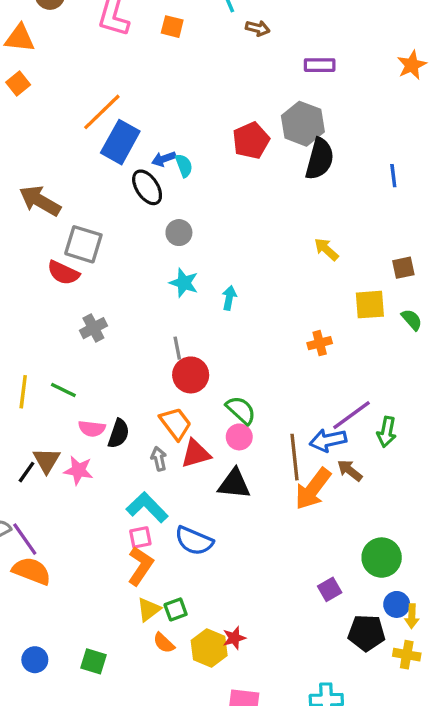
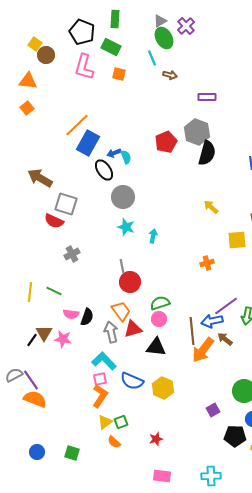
gray circle: (179, 233) -> (123, 197), size x1.5
green semicircle: (241, 410) -> (160, 303), turned -60
gray arrow: (159, 459) -> (111, 332), size x1.5
yellow hexagon: (209, 648) -> (163, 388), moved

